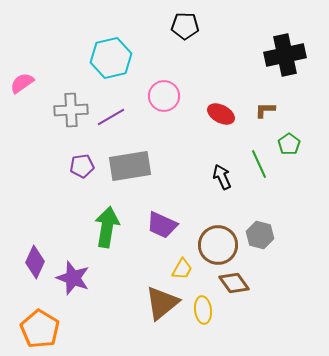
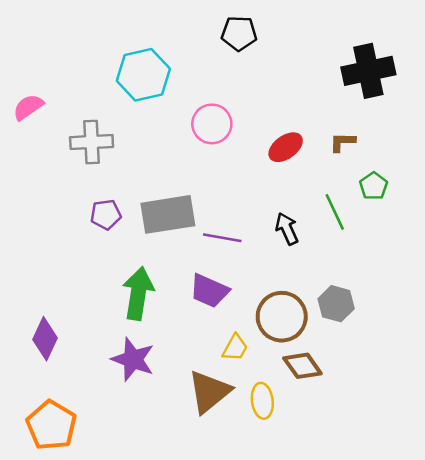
red ellipse: (221, 114) -> (286, 147), turned -64
purple line: (111, 117) -> (222, 238), moved, turned 40
purple star: (73, 278) -> (133, 359), moved

